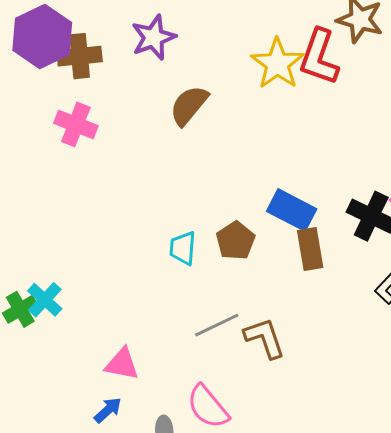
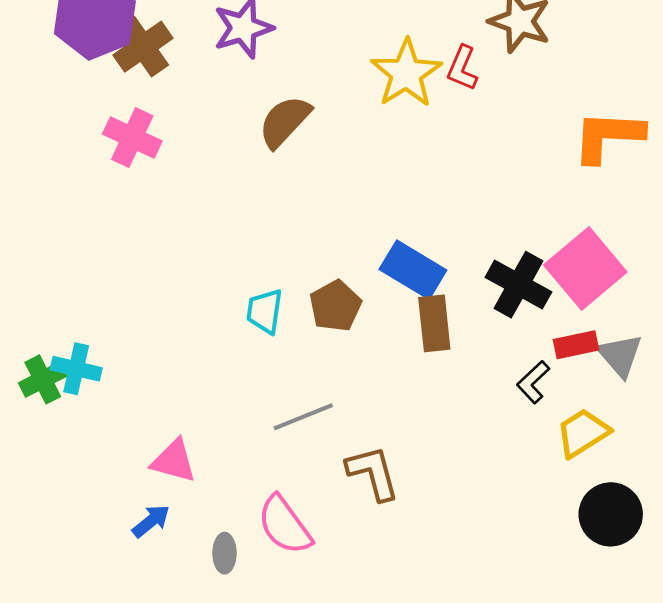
brown cross: (80, 56) -> (143, 47), turned -33
red L-shape: (319, 57) -> (462, 68), size x0.6
cyan cross: (45, 300) -> (76, 369), turned -33
brown L-shape: (265, 338) -> (373, 473), moved

